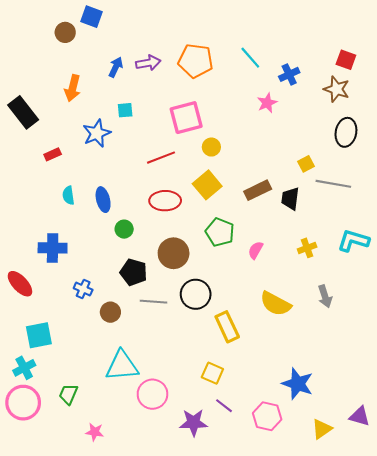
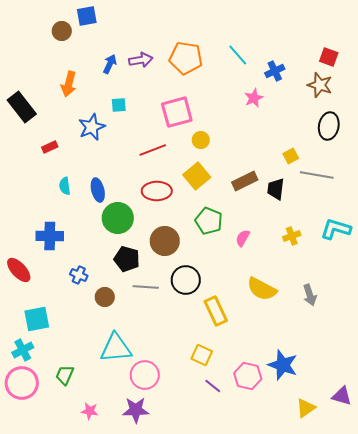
blue square: (91, 17) -> (87, 16), turned -30
green circle: (124, 229) -> (118, 218), size x1.8
gray arrow: (325, 296) -> (310, 295), moved
pink hexagon: (267, 416) -> (248, 376), moved
purple star: (193, 423) -> (136, 410), moved

